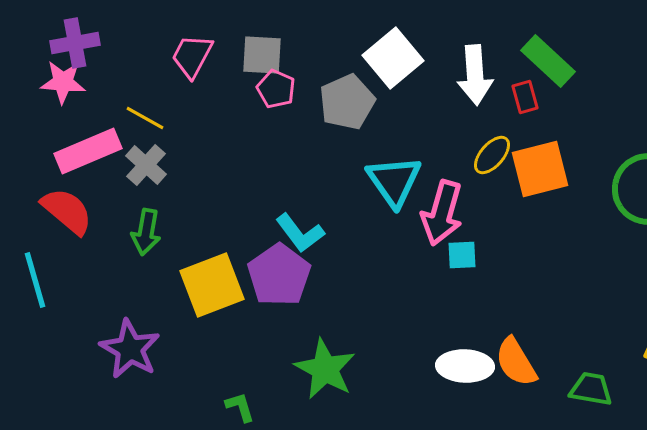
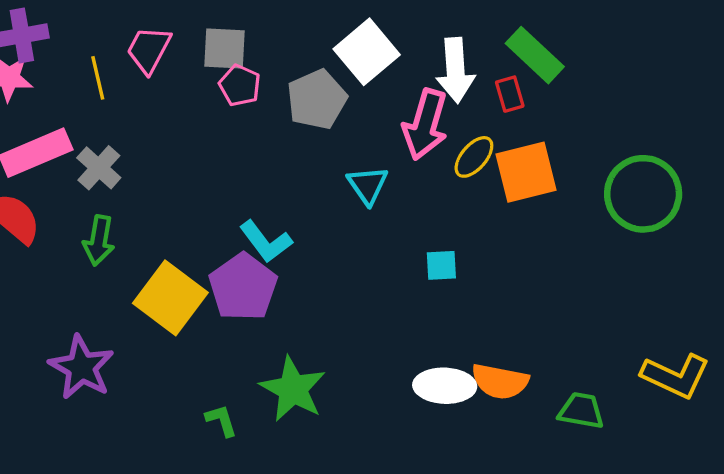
yellow line: (145, 118) -> (98, 78), moved, turned 48
cyan triangle: (394, 181) -> (368, 185), size x0.7
pink arrow: (442, 213) -> (425, 124), moved
yellow square: (212, 285) -> (170, 298), turned -32
orange semicircle: (516, 362) -> (500, 381), turned -48
green L-shape: (240, 407) -> (221, 420), moved

